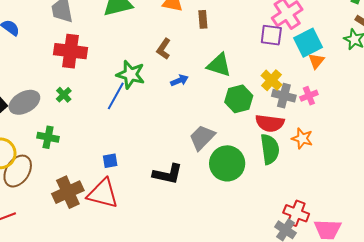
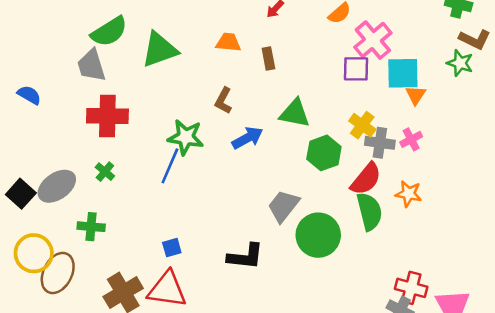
cyan square: (308, 43) -> (403, 73), turned 32
blue arrow: (179, 80) -> (247, 138), size x1.4
red semicircle: (270, 123) -> (366, 179), turned -52

